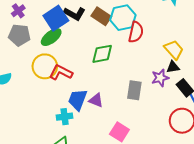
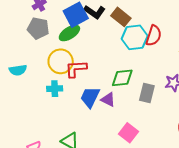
cyan hexagon: (123, 18) -> (135, 37), moved
green diamond: (102, 54) -> (122, 78), moved
red L-shape: (61, 72) -> (76, 69), turned -35
cyan cross: (65, 117) -> (55, 89), moved

